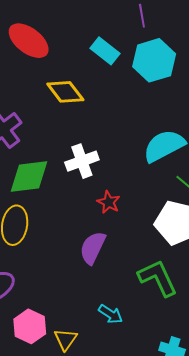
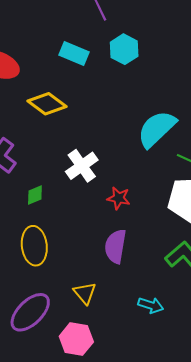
cyan hexagon: (154, 60) -> (124, 49), size x0.7
green diamond: (29, 176) -> (35, 195), size x0.5
yellow triangle: (66, 339) -> (85, 293), moved

